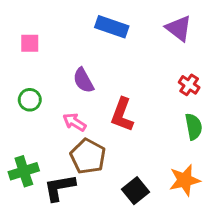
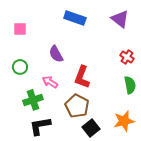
brown pentagon: (88, 156) -> (77, 106), moved
green cross: (24, 171) -> (33, 100), moved

